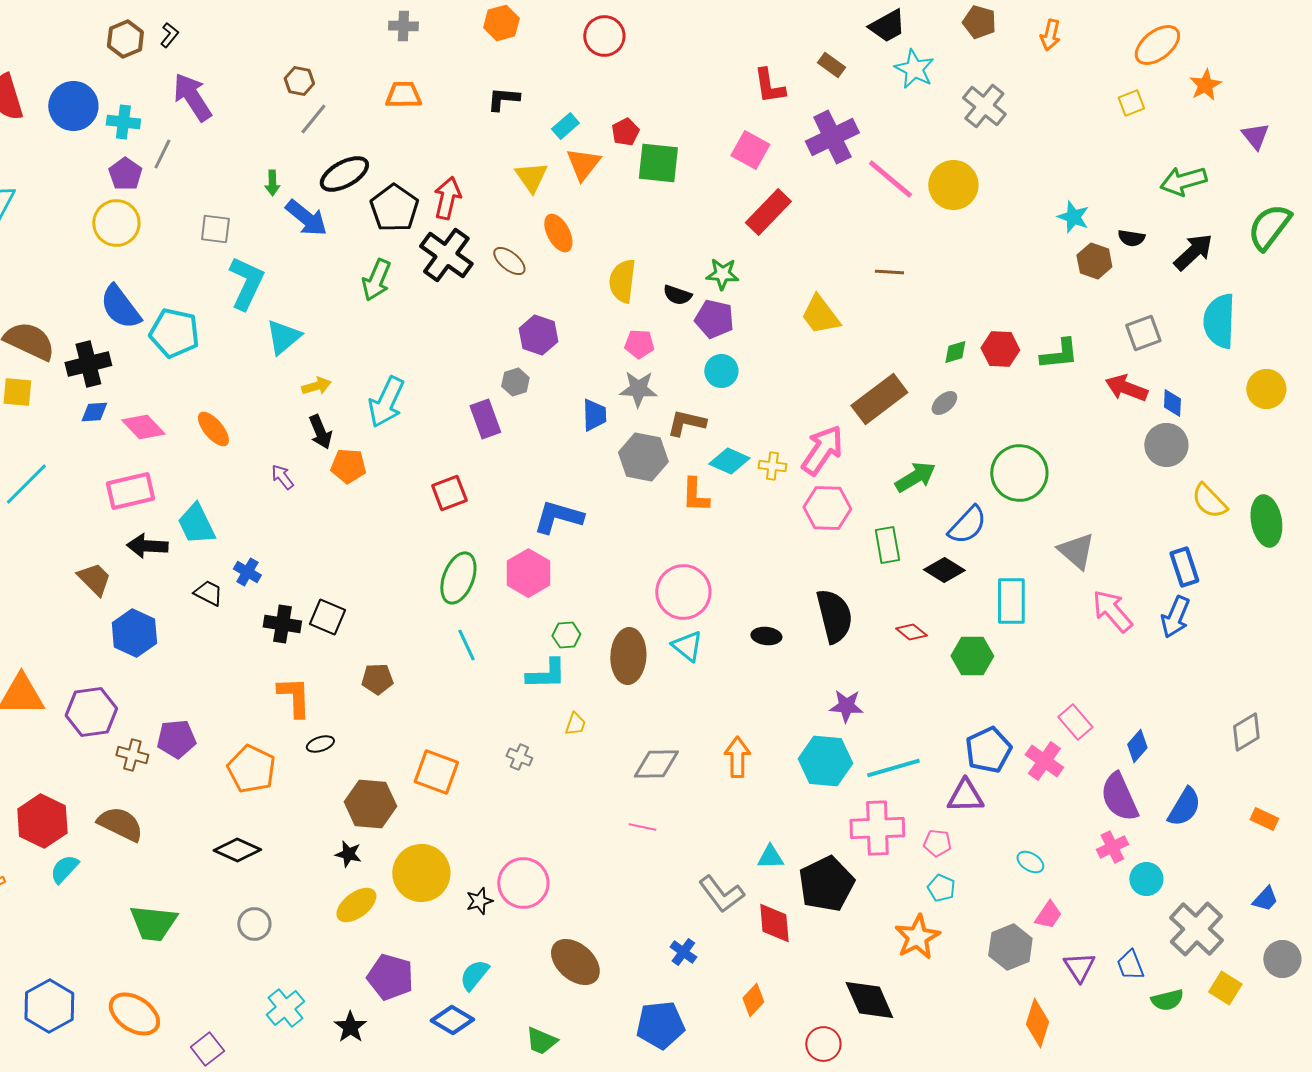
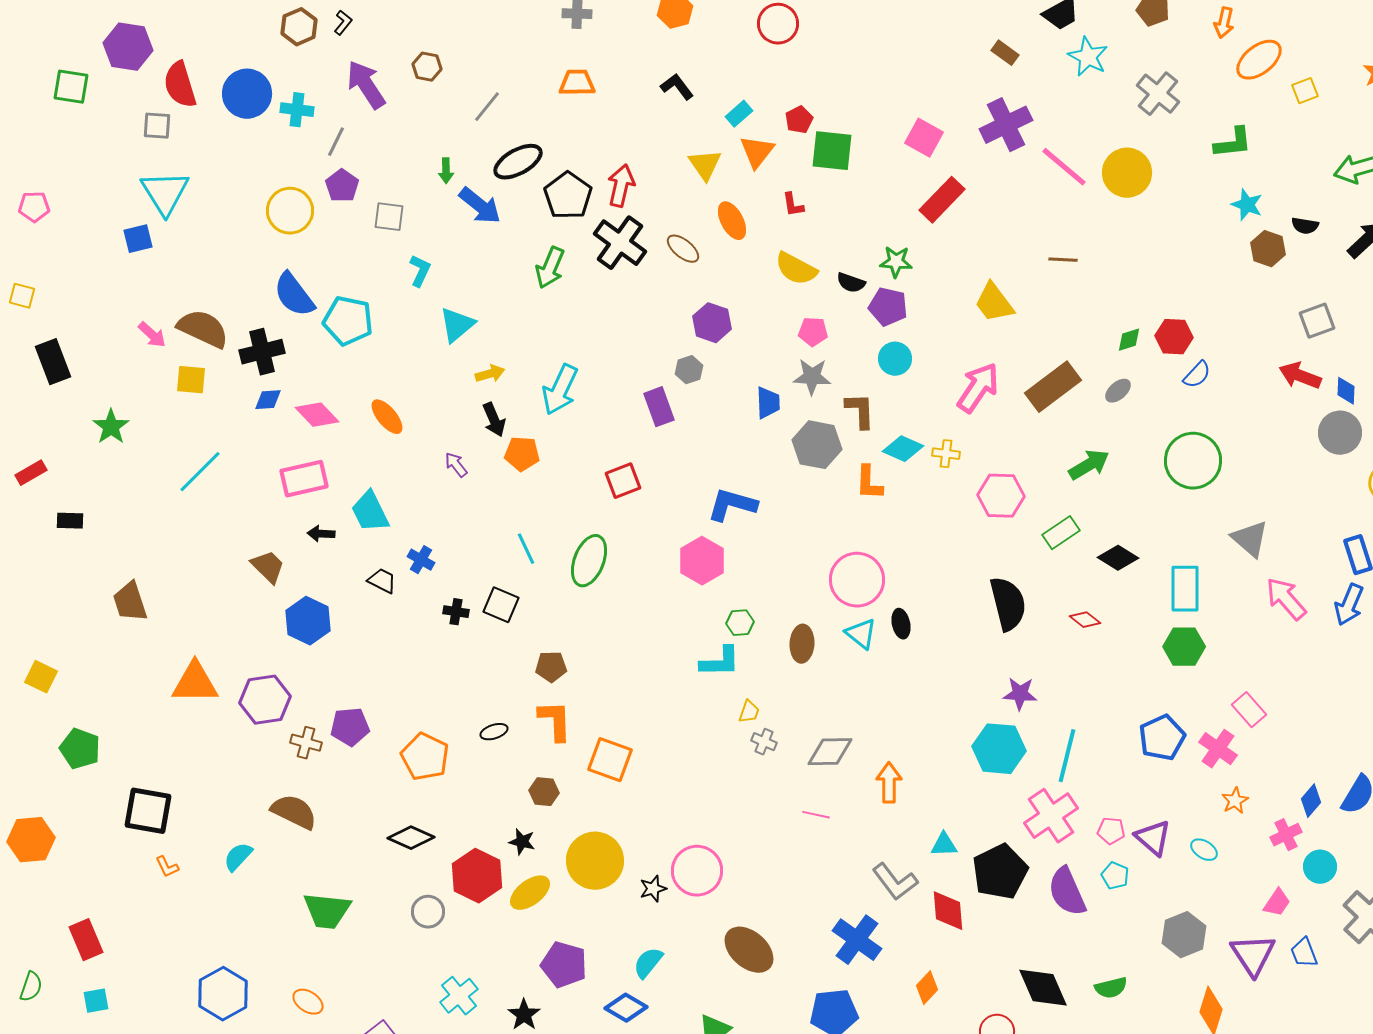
orange ellipse: (1157, 45) -> (1259, 60), moved
brown hexagon: (299, 81) -> (427, 67), moved
red L-shape: (769, 86) -> (793, 205), moved, size x0.7
black L-shape: (503, 99) -> (677, 87), turned 48
purple pentagon: (125, 174) -> (342, 186), moved
yellow semicircle: (622, 281) -> (796, 269), turned -69
cyan L-shape: (246, 283) -> (420, 271), size x0.6
green L-shape: (1059, 354) -> (1233, 143), moved
brown L-shape: (686, 423) -> (860, 411), turned 75
pink arrow: (822, 450) -> (978, 388), moved
blue semicircle: (967, 525) -> (1197, 375), moved, size x0.7
green rectangle: (887, 545) -> (1061, 533), turned 66
black arrow: (147, 546) -> (321, 534), size x0.7
green ellipse: (458, 578) -> (589, 561), moved
black cross: (282, 624) -> (456, 612), size x0.7
black ellipse: (766, 636) -> (901, 624), moved, turned 72
cyan line: (466, 645) -> (526, 549), moved
brown ellipse: (628, 656) -> (802, 644), size x0.7
green hexagon: (972, 656) -> (1184, 647), moved
orange L-shape: (294, 697) -> (555, 721), moved
blue diamond: (1137, 746) -> (1311, 801), moved
gray cross: (519, 757) -> (764, 742), moved
orange arrow: (737, 757) -> (889, 783), moved
cyan line: (893, 768) -> (1067, 756), turned -60
purple triangle: (965, 796) -> (1153, 838), moved, turned 42
purple semicircle: (1119, 797) -> (1067, 892), moved
brown hexagon: (370, 804) -> (544, 792), size x0.6
red hexagon: (42, 821) -> (477, 876), moved
pink cross: (877, 828) -> (1051, 816), turned -32
pink trapezoid: (1048, 915) -> (1277, 903), moved
orange star: (917, 937) -> (1235, 801), moved, size x0.6
blue cross: (683, 952) -> (857, 940), size x1.8
purple triangle: (1079, 967) -> (1253, 955), size x1.4
green semicircle: (1167, 1000) -> (1111, 988), moved
orange ellipse: (134, 1014) -> (308, 1002), size x0.6

